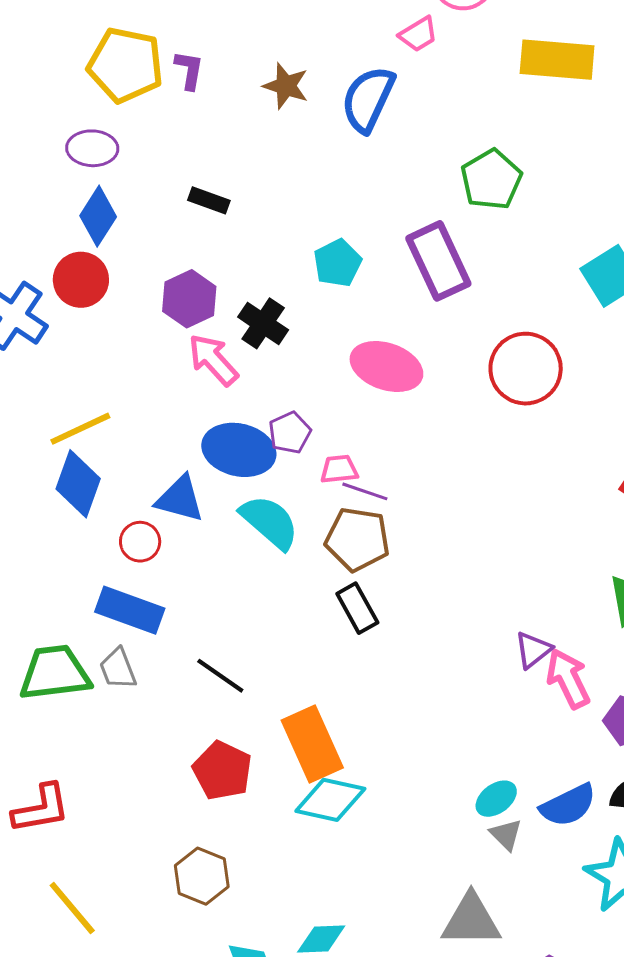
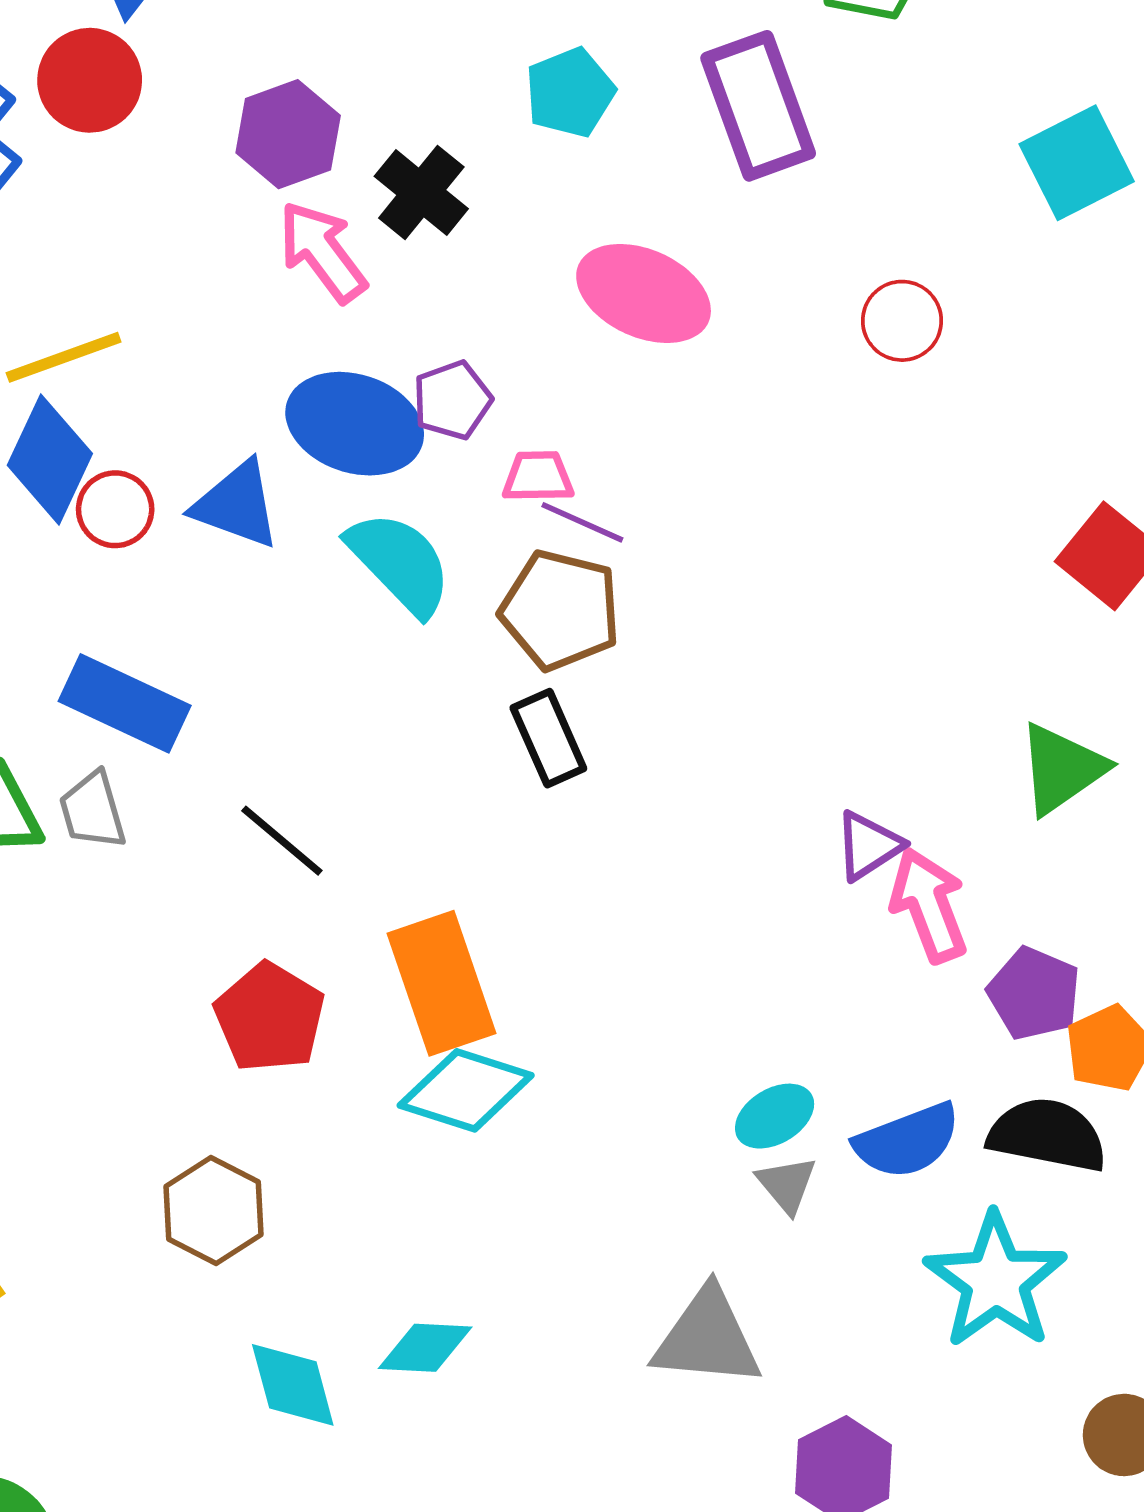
red circle: (526, 369) -> (902, 321), size x0.6
red circle: (140, 542) -> (115, 509), moved

